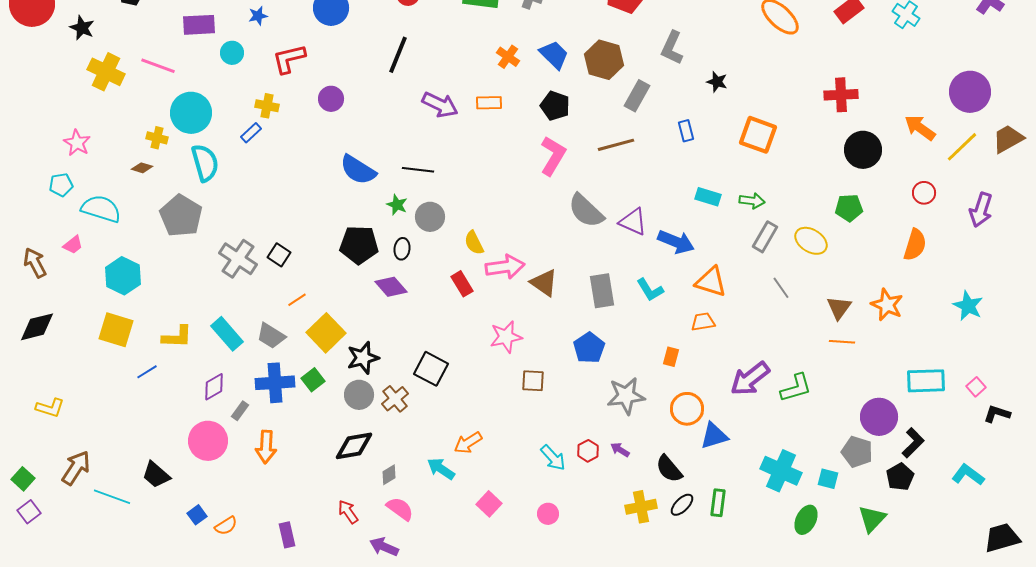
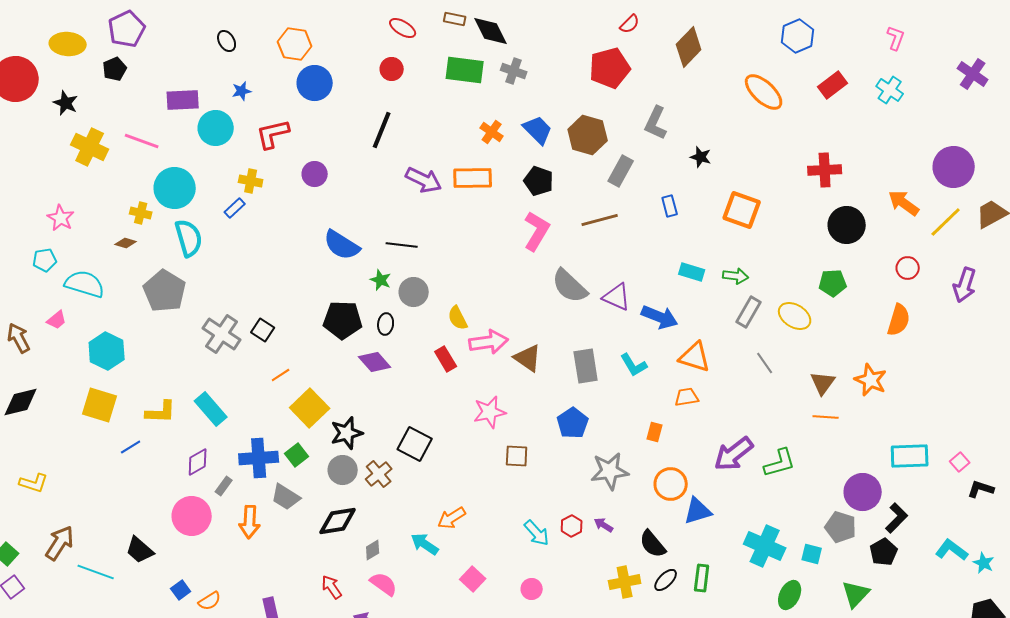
cyan circle: (232, 53) -> (216, 128), size x1.5
orange rectangle: (489, 103) -> (473, 178), size x1.5
cyan star: (968, 306) -> (984, 563), moved, size x0.7
gray trapezoid: (271, 336) -> (286, 497), moved

